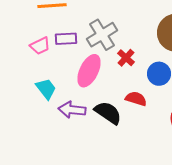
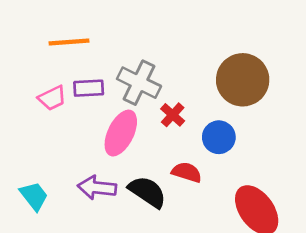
gray cross: (102, 35) -> (139, 83), turned -32
cyan trapezoid: (46, 89) -> (34, 196), moved

